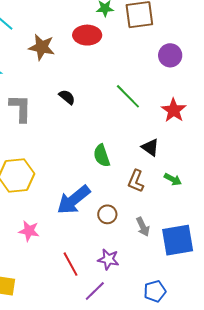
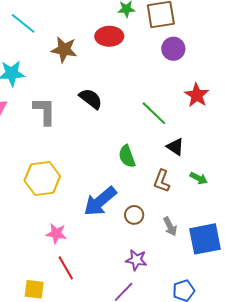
purple circle: (170, 55) -> (173, 49), moved
green line: (128, 96) -> (154, 113), moved
black semicircle: (67, 97) -> (91, 99), size x1.4
red star: (174, 110) -> (197, 95), moved
red line: (71, 264) -> (66, 268), moved

